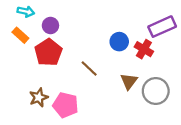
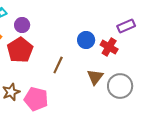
purple rectangle: (162, 27) -> (126, 26), size x0.7
brown line: (89, 68) -> (58, 65), turned 72

